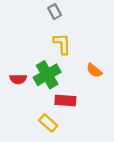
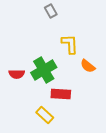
yellow L-shape: (62, 44) -> (70, 44), moved

